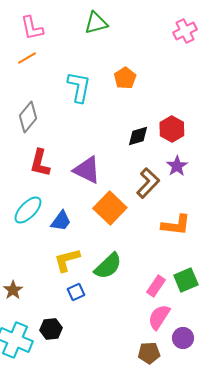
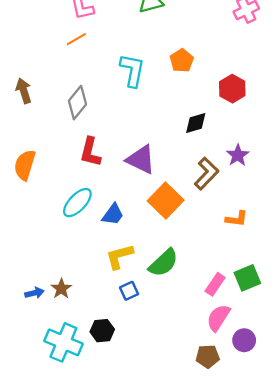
red hexagon: (172, 129) -> (232, 89), moved
orange L-shape: (176, 225) -> (237, 219), size x0.7

